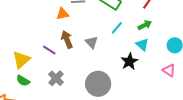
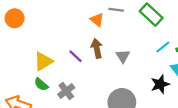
orange triangle: (63, 14) -> (97, 20), turned 40
cyan line: (117, 28) -> (163, 47), moved
gray cross: (56, 78) -> (66, 91), moved

